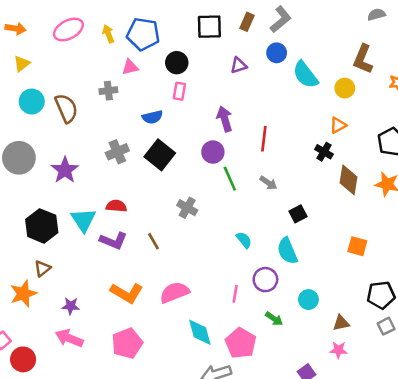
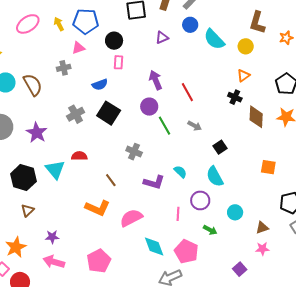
red line: (264, 139) -> (187, 92), turned -30
purple L-shape: (113, 241) -> (154, 182), moved
orange L-shape: (127, 293) -> (98, 208), moved
orange star: (23, 294) -> (16, 247), moved

